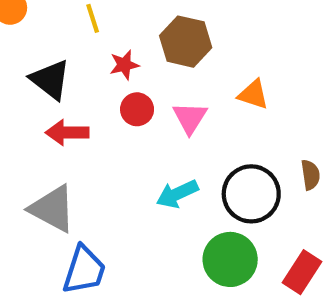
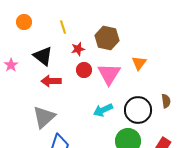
orange triangle: (253, 94) -> (139, 63), turned 49
pink triangle: (190, 118) -> (109, 74), size x1.4
gray triangle: (52, 209) -> (44, 117), turned 50

